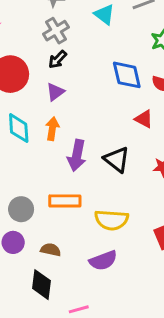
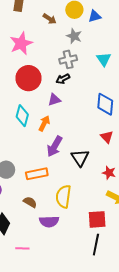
orange rectangle: (65, 201) -> (37, 174), turned -30
yellow semicircle: (111, 220) -> (63, 197), turned 75
brown semicircle: (51, 250) -> (30, 202), moved

